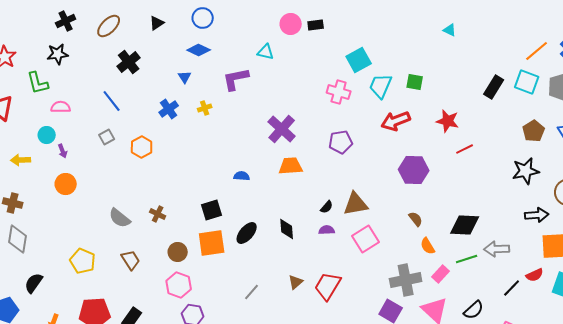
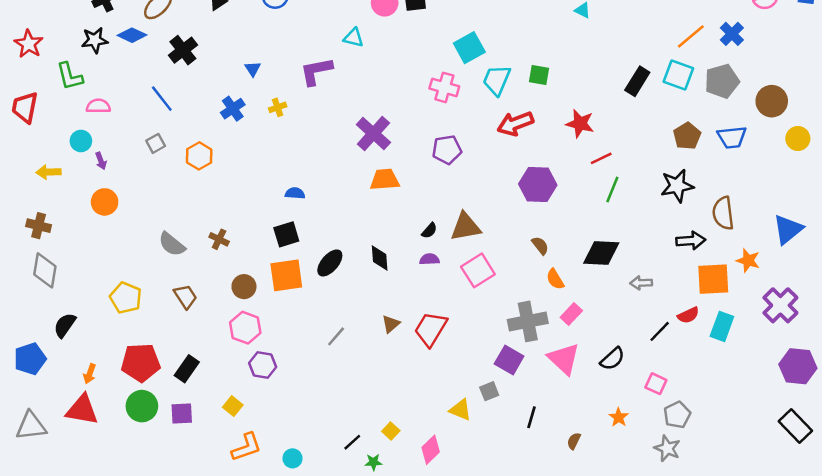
blue diamond: (199, 50) -> (132, 35), moved
blue semicircle: (242, 176) -> (295, 193), moved
gray arrow: (497, 249) -> (641, 283), size x0.7
green line: (467, 259) -> (612, 190), moved, turned -50

